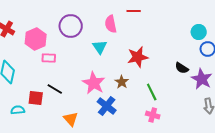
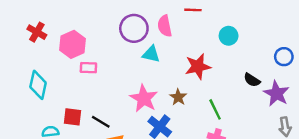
purple circle: (71, 26) -> (134, 28), moved
cyan circle: (199, 32) -> (229, 36), moved
cyan triangle: (100, 47) -> (151, 54), turned -42
black line: (55, 89) -> (101, 122), moved

